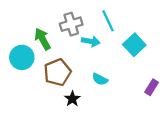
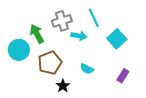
purple rectangle: (152, 87) -> (123, 76), moved

